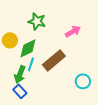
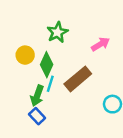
green star: (37, 21) -> (57, 32), turned 30
green diamond: (28, 48) -> (47, 65), turned -40

